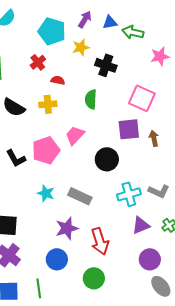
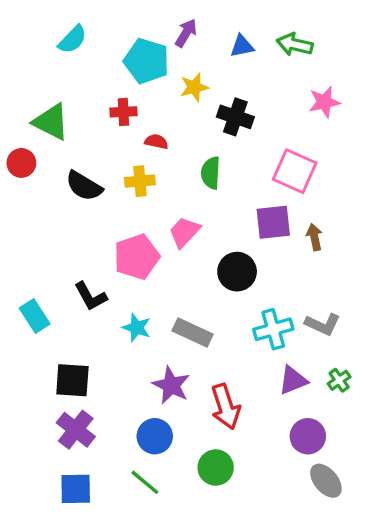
purple arrow: (85, 19) -> (186, 33), moved
green arrow: (133, 32) -> (295, 44), moved
red cross: (38, 62) -> (123, 112), turned 35
black L-shape: (16, 158) -> (91, 296), moved
purple star: (67, 228) -> (171, 385), turned -30
green line: (39, 288) -> (145, 482), moved, turned -42

